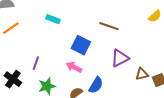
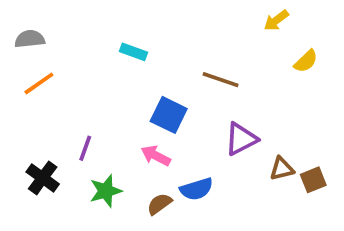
cyan rectangle: (53, 19) -> (133, 52), moved
blue semicircle: (96, 85) -> (196, 189), turned 42

